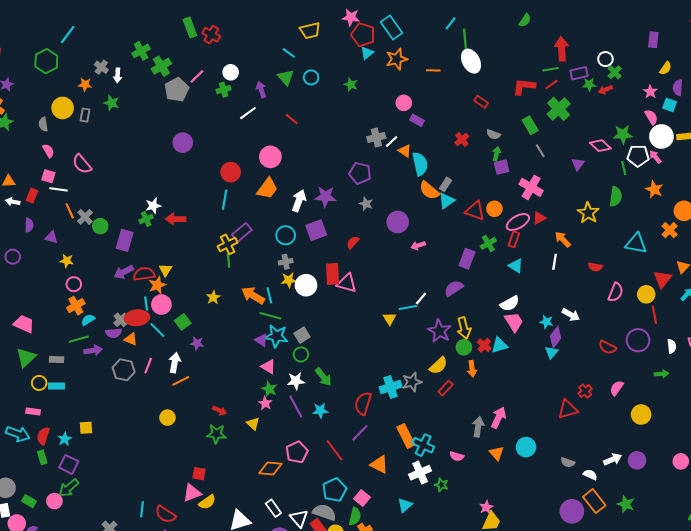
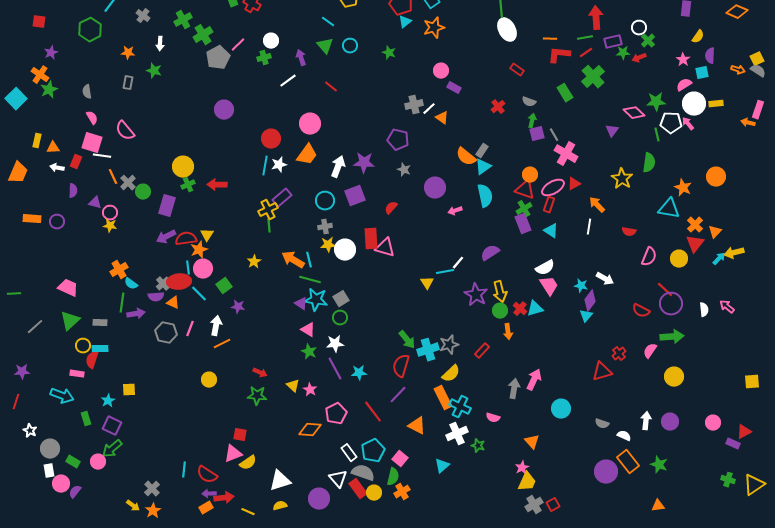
gray cross: (101, 67) -> (143, 16), moved
orange line: (433, 70) -> (550, 39), moved
cyan square: (670, 105) -> (702, 73), turned -32
yellow circle: (63, 108) -> (183, 167), moved
pink semicircle: (651, 117) -> (684, 85), turned -91
gray line: (540, 151) -> (554, 135), moved
cyan semicircle: (420, 164) -> (485, 196), moved
pink square: (48, 176) -> (92, 143), size x1.5
orange star: (654, 189) -> (683, 188), moved
white star: (153, 206) -> (279, 165), moved
red triangle: (475, 211) -> (525, 190), moved
orange cross: (670, 230) -> (695, 225), moved
purple rectangle: (467, 259) -> (523, 224), moved, turned -42
pink circle: (74, 284) -> (110, 213), moved
red line: (654, 315) -> (665, 290), moved, turned -36
cyan semicircle: (88, 320) -> (131, 284), turned -112
green line: (79, 339) -> (122, 303), turned -66
yellow semicircle: (438, 366) -> (451, 374), moved
green arrow: (661, 374) -> (672, 337), moved, size x1.6
green arrow: (323, 377) -> (407, 340), moved
pink star: (265, 403) -> (310, 390), moved
red semicircle: (43, 436) -> (92, 360), moved
orange triangle: (496, 453) -> (532, 442), moved
white arrow: (613, 459) -> (646, 421), turned -60
white rectangle: (273, 508) -> (349, 453), moved

